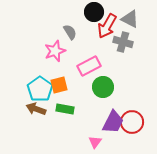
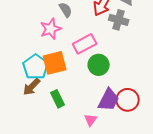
orange square: (59, 85) -> (55, 63), size x1.4
brown arrow: (36, 109) -> (32, 87), turned -66
green rectangle: (65, 109) -> (58, 99), moved, turned 54

